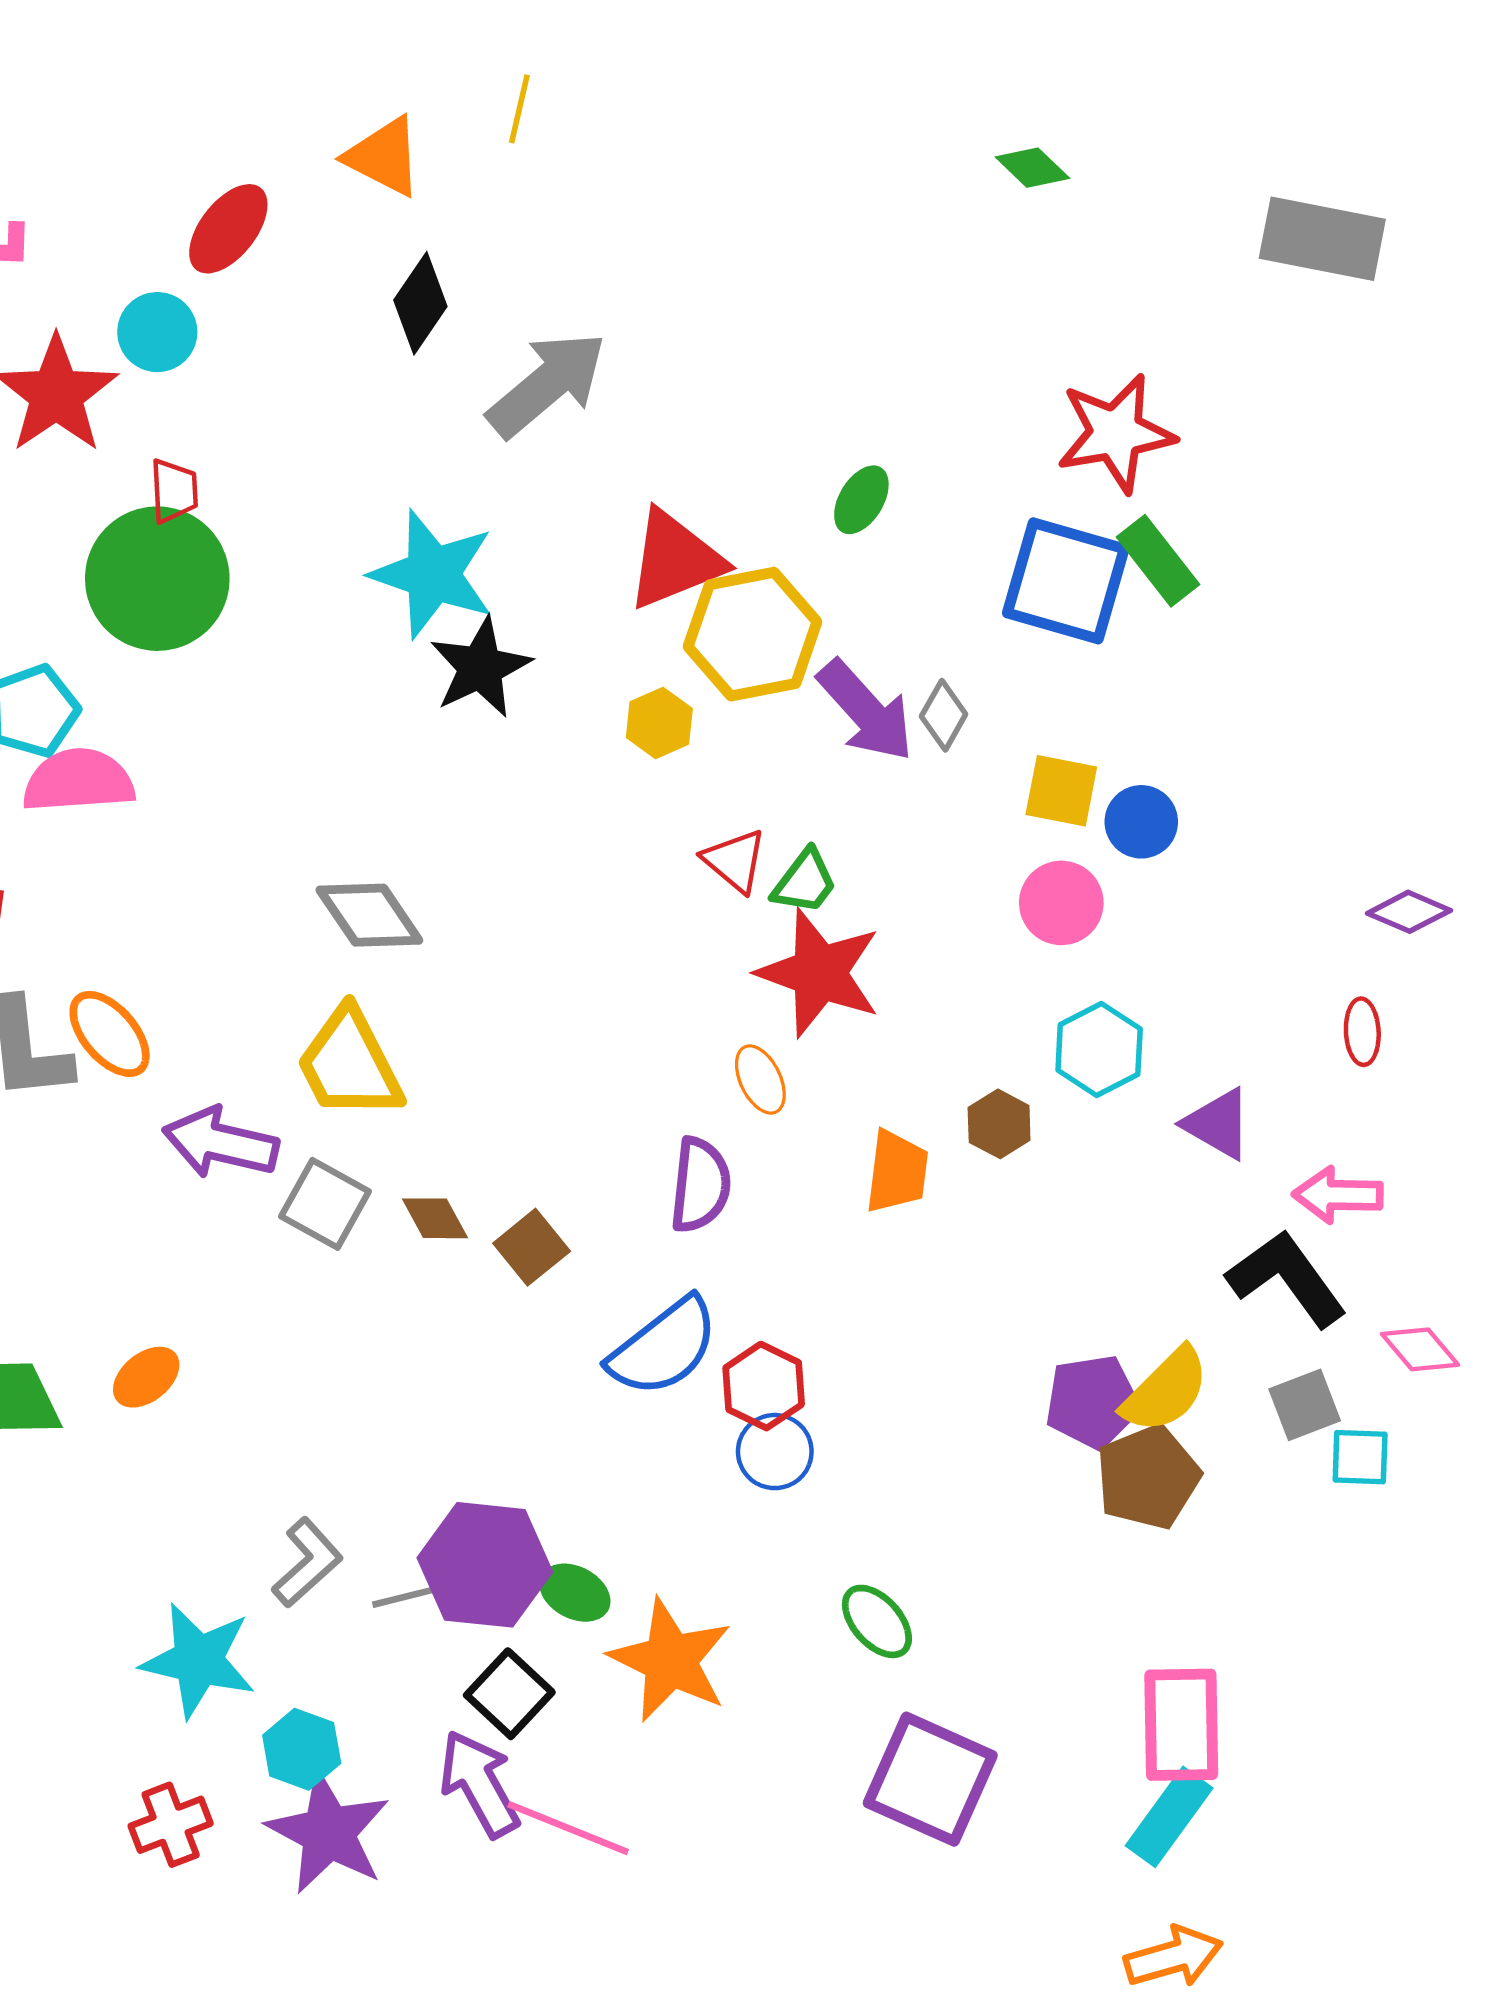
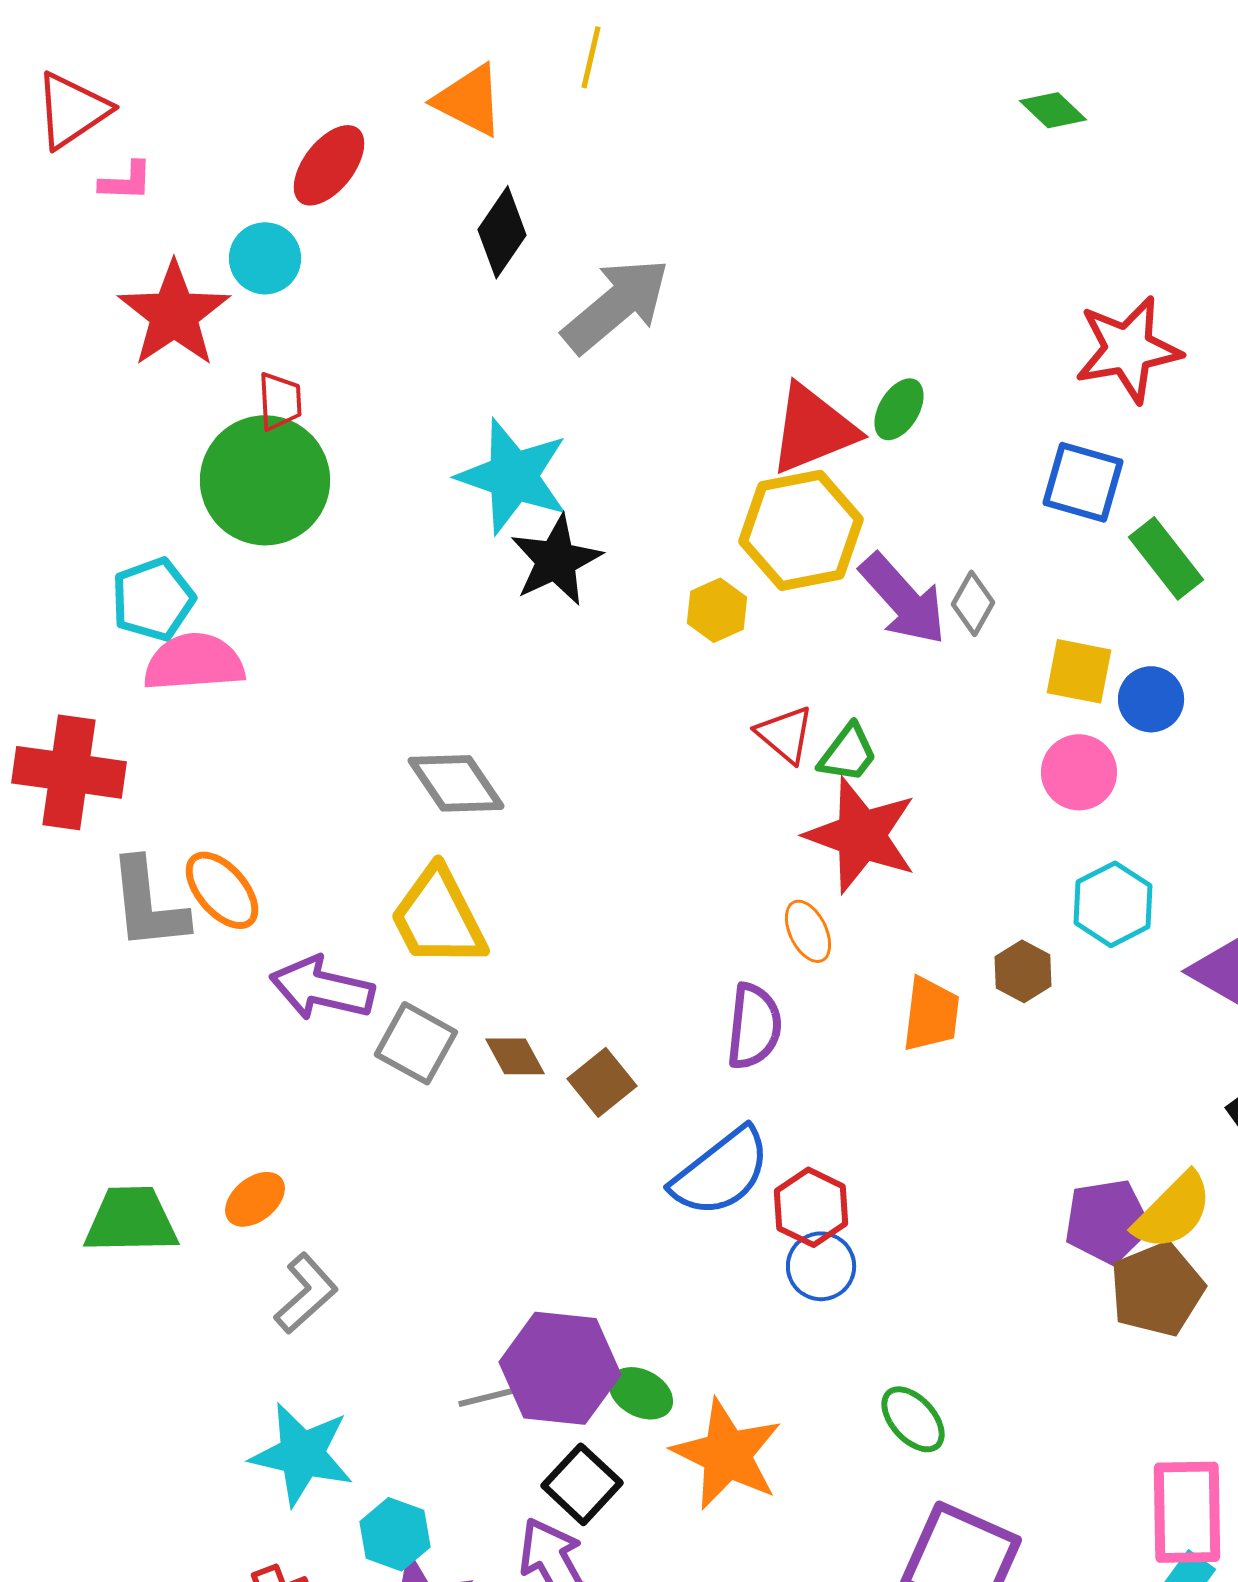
red triangle: (675, 560) -> (813, 429), moved
green rectangle: (1158, 561) -> (1166, 558), moved
blue square: (1066, 581) -> (1083, 482), size x0.7
gray L-shape: (307, 1563) -> (306, 1293), moved

